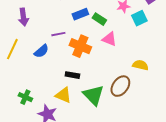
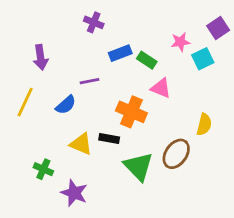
orange cross: (80, 46) -> (131, 112), moved
yellow semicircle: (140, 65) -> (204, 124), turned 91
yellow triangle: (63, 95) -> (81, 144), moved

